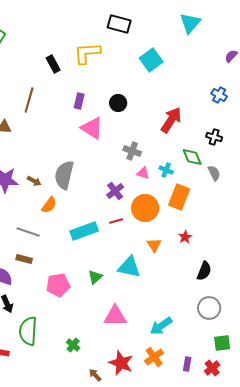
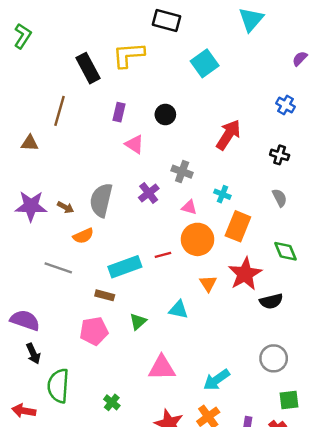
black rectangle: (53, 64) -> (88, 68), size x1.4
pink triangle: (92, 128) -> (134, 144), size x0.7
green diamond: (192, 157) -> (286, 251), moved
pink triangle: (143, 173) -> (189, 207), moved
purple cross: (115, 191) -> (149, 193), moved
orange semicircle: (49, 205) -> (83, 236), turned 30
red star: (185, 237) -> (245, 274), size x2.0
brown rectangle: (24, 259) -> (105, 295), moved
cyan triangle: (129, 267) -> (178, 310), size x0.7
black semicircle: (204, 271) -> (271, 301), moved, turned 54

